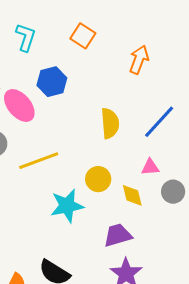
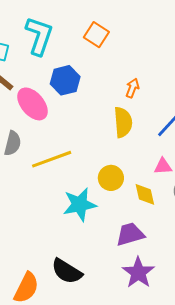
cyan L-shape: (26, 37) -> (39, 36), size x1.4
orange arrow: (139, 60) -> (132, 88), moved, size x0.7

